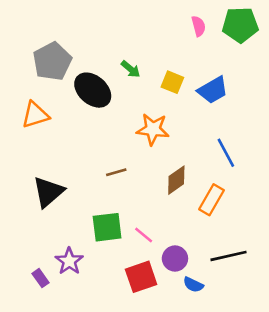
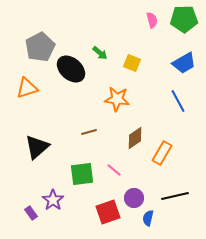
blue trapezoid: (213, 90) -> (184, 63), moved
blue line: (226, 153) -> (178, 101), moved
pink line: (144, 235) -> (114, 170), moved
blue semicircle: (193, 285) -> (148, 218), turned 77

